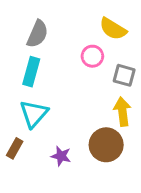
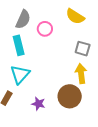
pink circle: (92, 56) -> (45, 29), moved
cyan rectangle: (31, 72) -> (19, 45), turned -30

